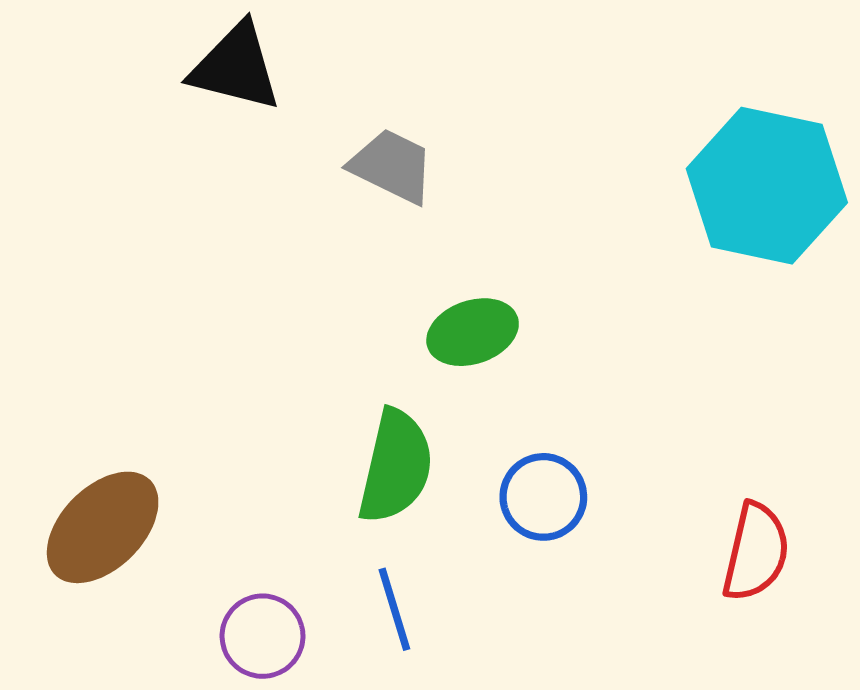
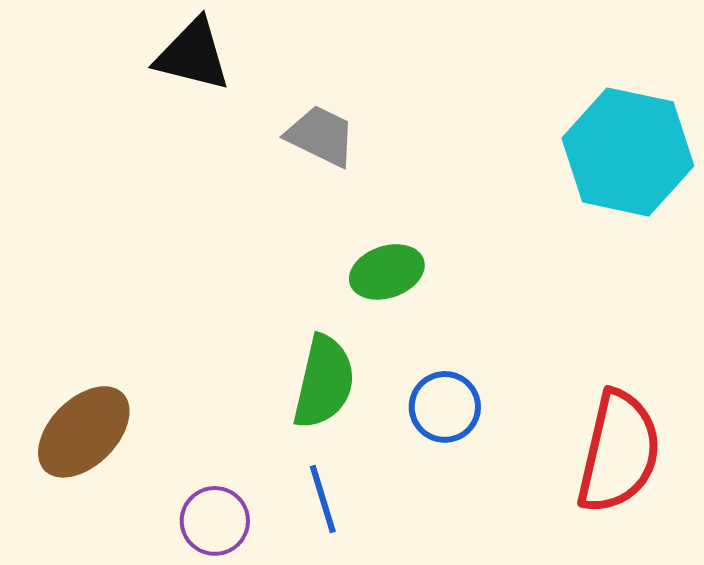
red semicircle: (756, 552) -> (619, 452), size x1.5

